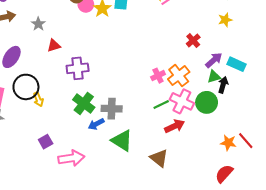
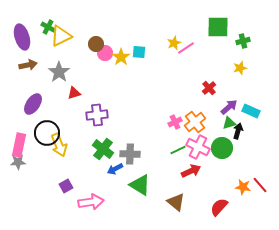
gray star: (38, 24) -> (59, 72), size x1.5
yellow arrow: (38, 99) -> (59, 145), size x1.6
red semicircle: (224, 174) -> (219, 207), moved

